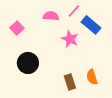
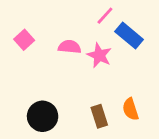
pink semicircle: (51, 16) -> (69, 47), moved
black circle: (28, 63) -> (43, 116), moved

